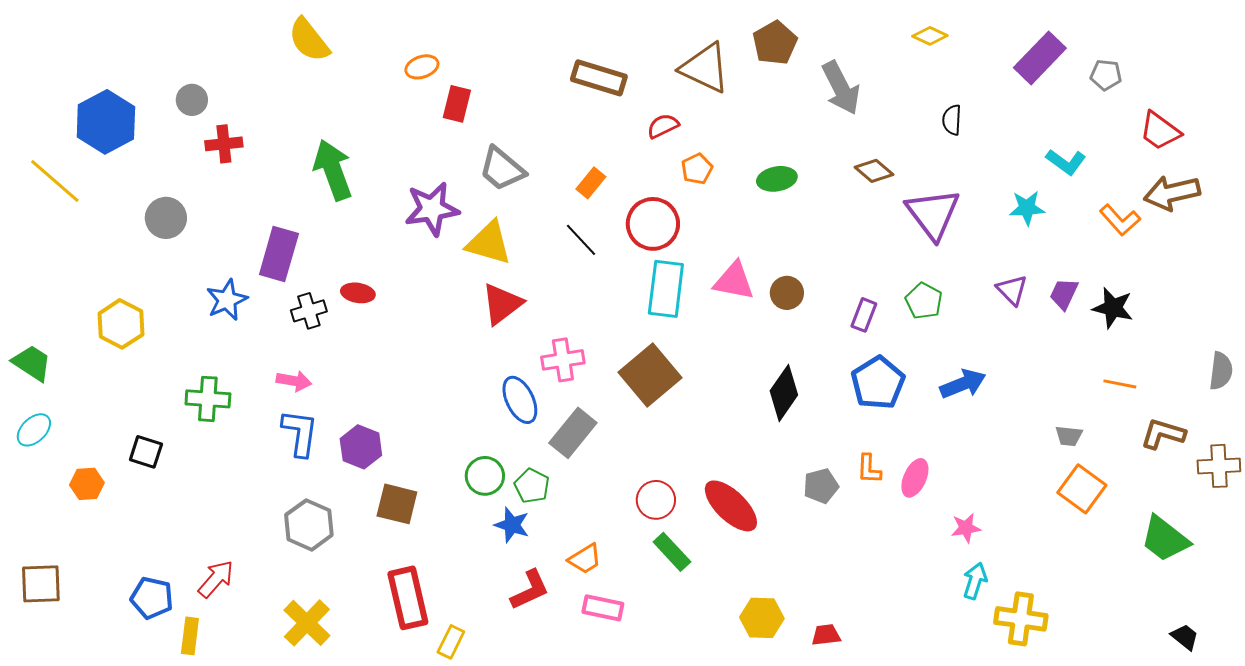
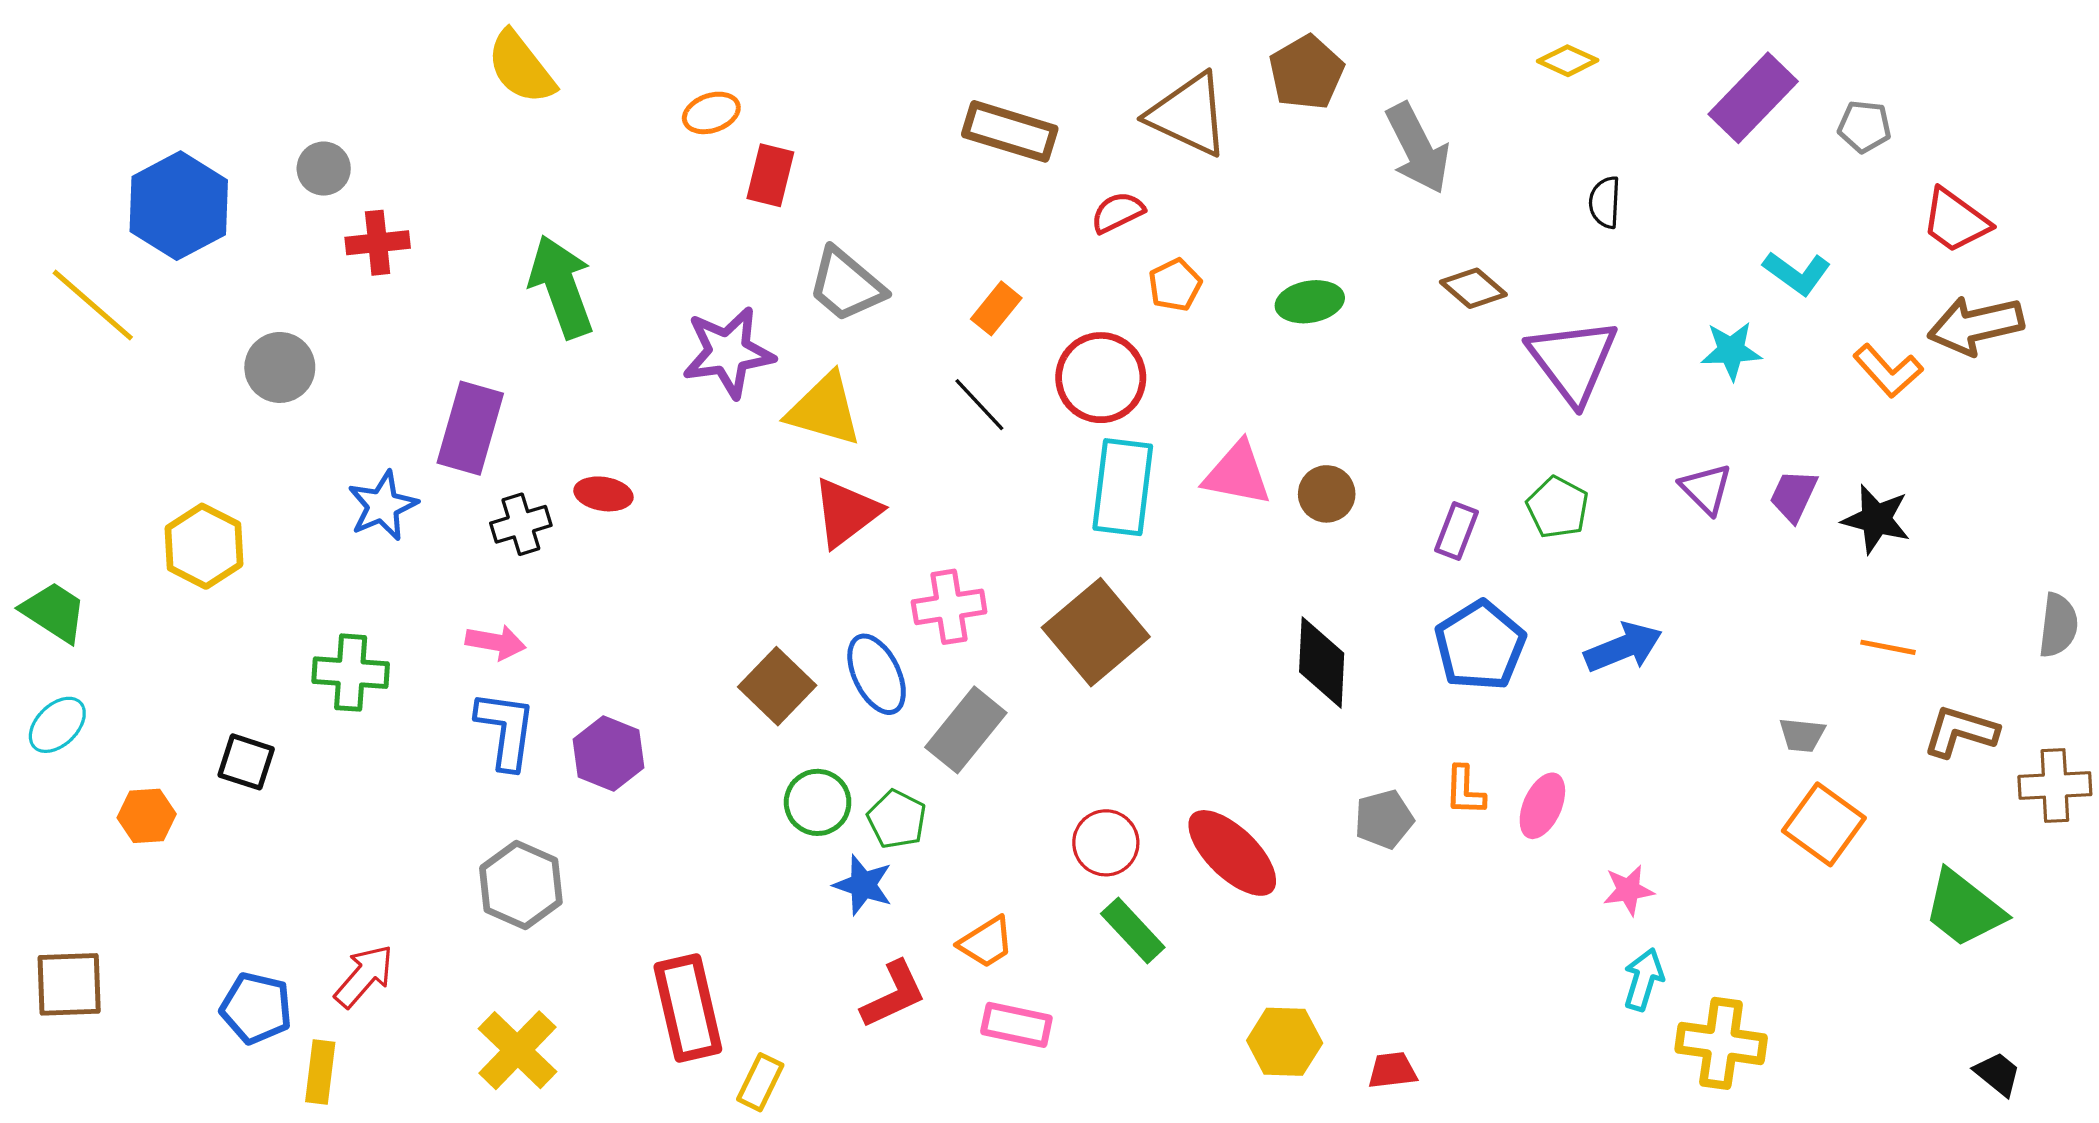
black diamond: (784, 393) -> (1322, 662), turned -32
brown square: (397, 504) -> (777, 686), moved, turned 30

